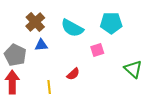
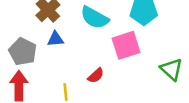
pink square: (97, 50) -> (126, 45), size x1.6

